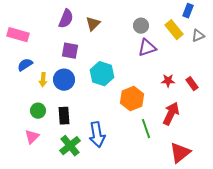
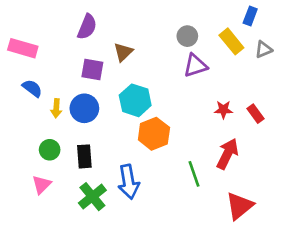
brown triangle: (93, 24) -> (123, 52), moved
blue semicircle: (25, 65) -> (32, 88), turned 70
orange hexagon: (132, 99) -> (154, 134), moved

